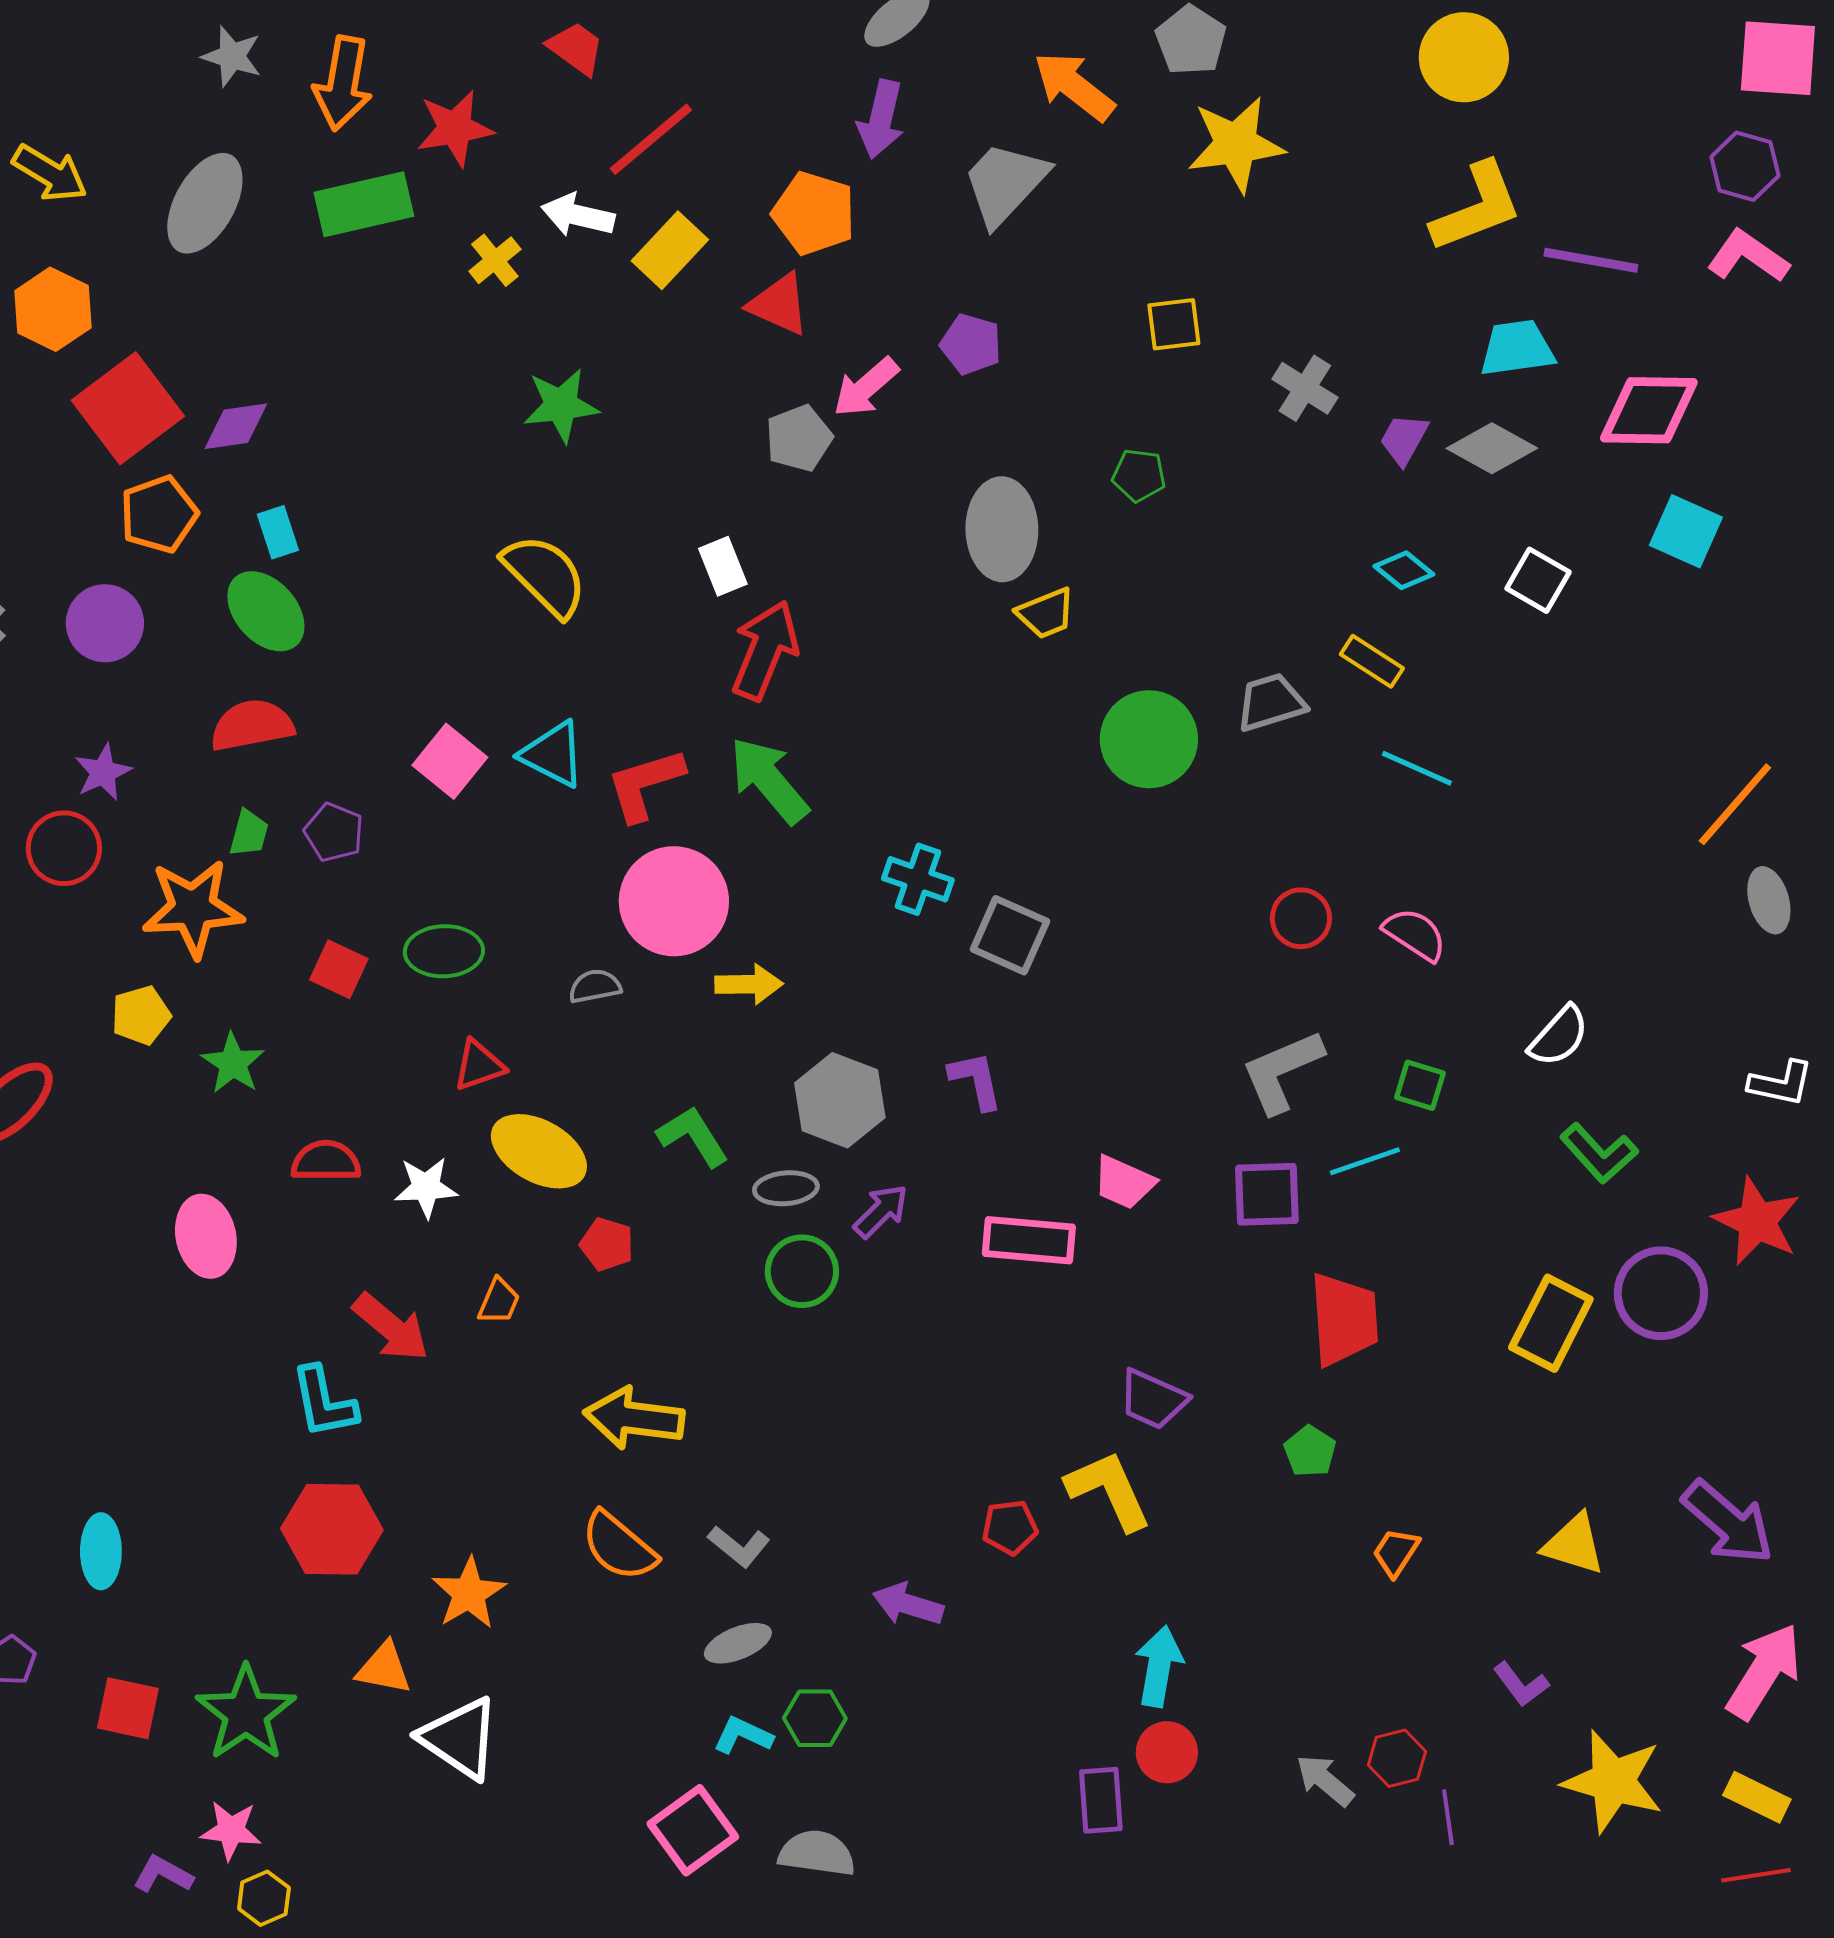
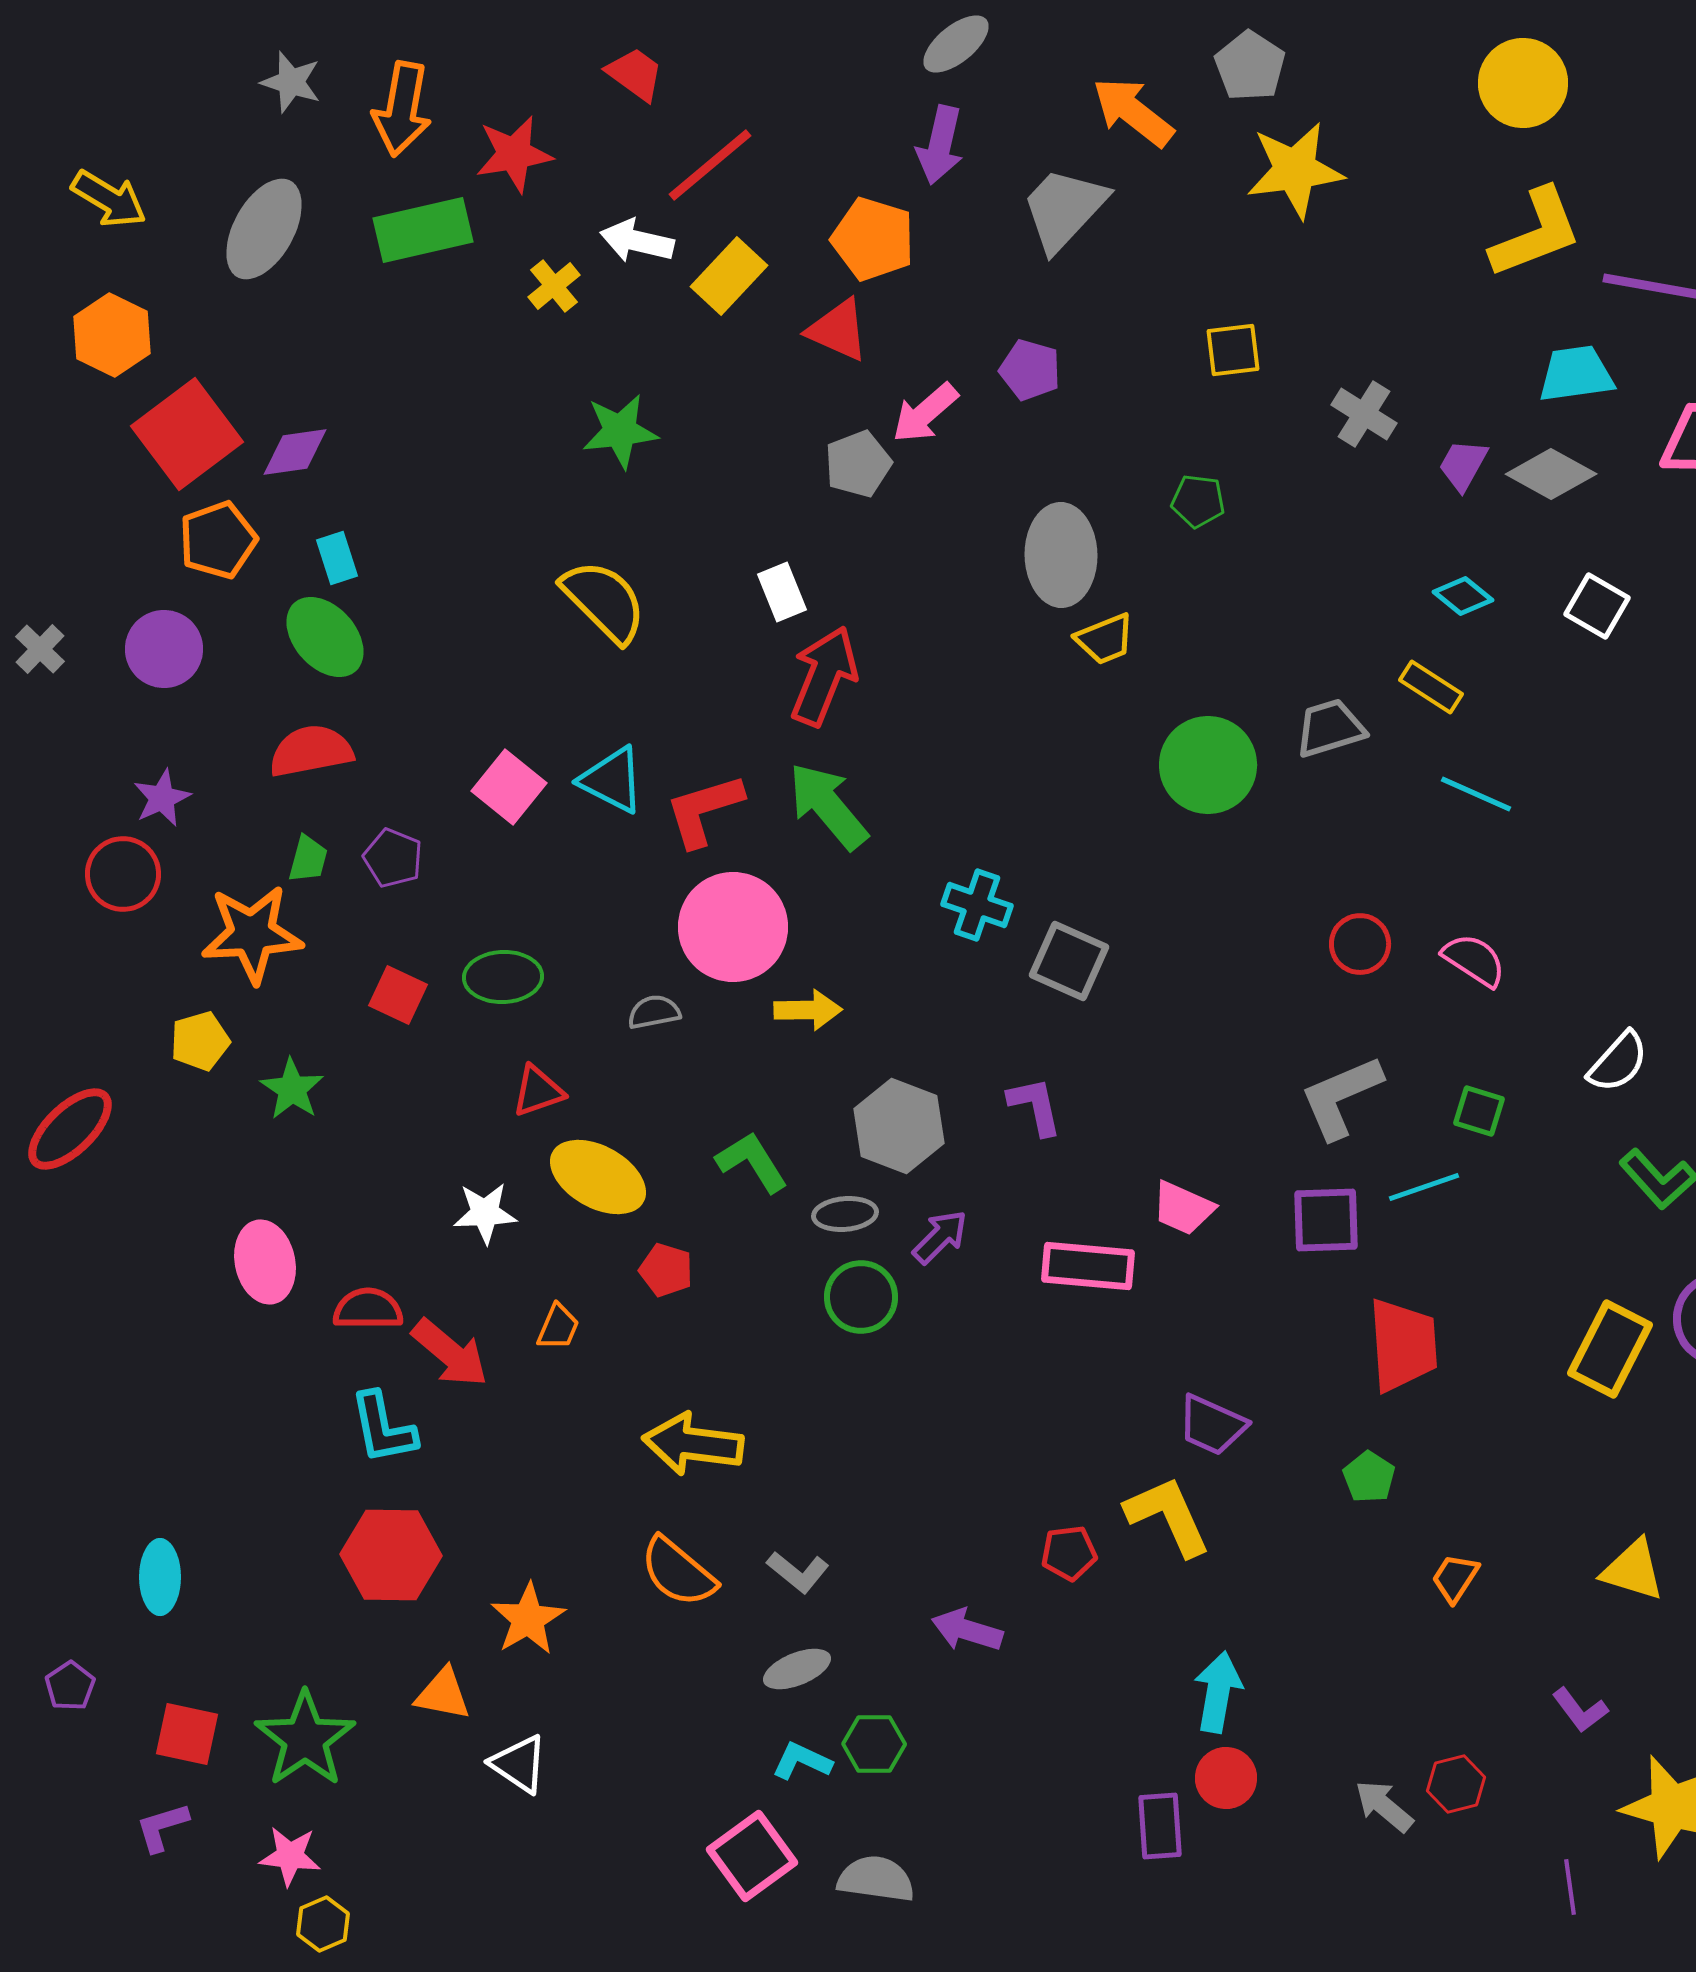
red semicircle: (326, 1161) -> (368, 1309), moved
white triangle: (460, 1738) -> (519, 1764), size x0.7
purple line: (1448, 1817) -> (1570, 1887), moved
purple L-shape: (163, 1874) -> (162, 1827), moved, turned -46

